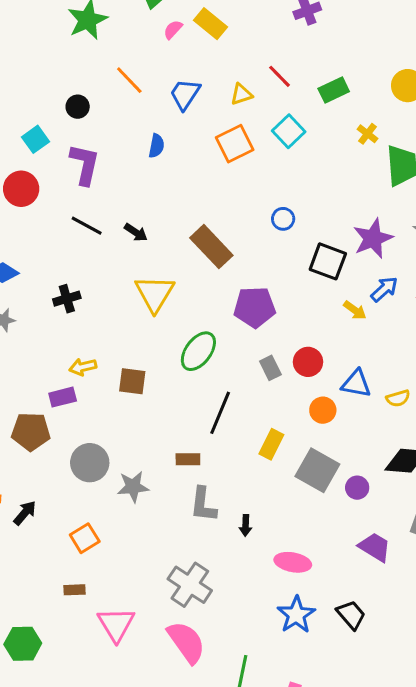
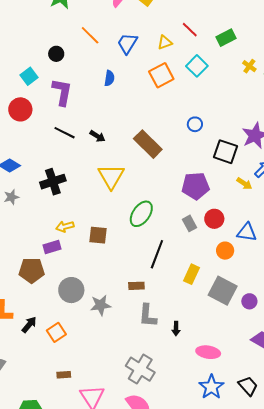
black cross: (67, 299) -> (53, 182), size x1.4
purple pentagon: (255, 307) -> (196, 186), moved
orange square: (85, 538) -> (56, 332), moved

